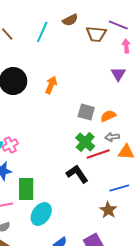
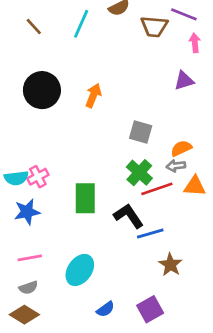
purple triangle: (118, 74) -> (184, 81), turned 42
orange semicircle: (108, 116) -> (181, 148), moved
blue line: (119, 188) -> (150, 233), moved
green rectangle: (26, 189) -> (85, 198), moved

